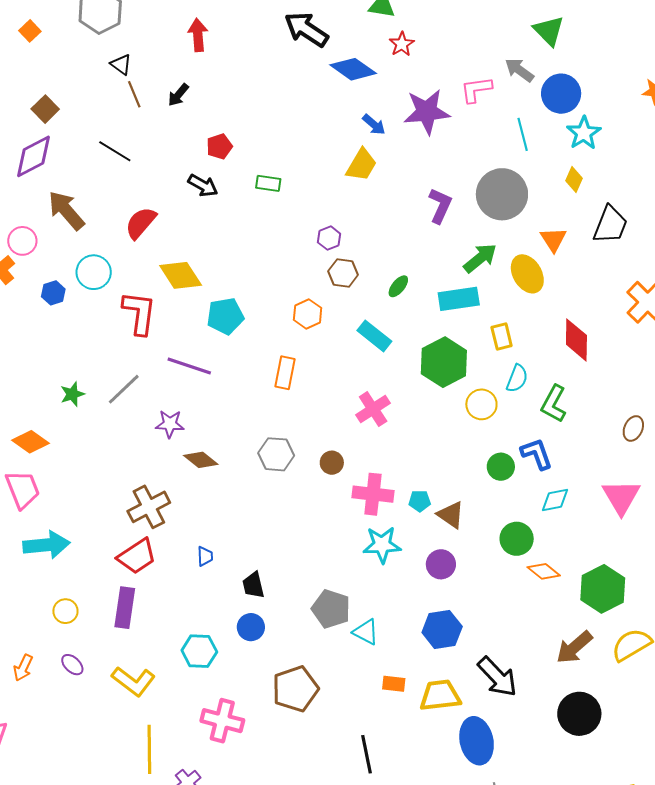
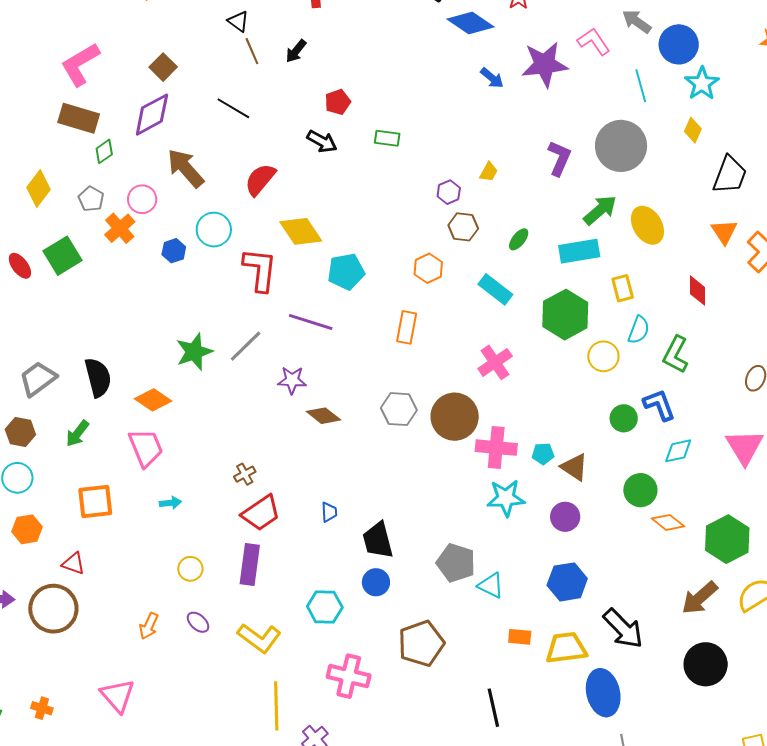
pink L-shape: (476, 90) -> (594, 42), turned 64
yellow trapezoid: (361, 165) -> (489, 172), moved, size x0.6
orange triangle: (553, 239) -> (724, 232), moved
red diamond: (576, 340) -> (698, 291), size x0.7
green star: (72, 394) -> (194, 352), size x1.5
brown circle: (332, 463) -> (455, 417), size x2.0
brown cross: (149, 507) -> (245, 474), moved, size x0.5
cyan arrow: (46, 545) -> (170, 503), size x0.5
black trapezoid: (253, 585) -> (378, 540), size x1.4

